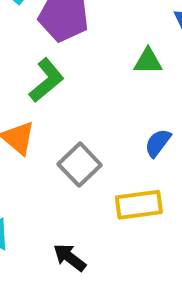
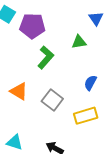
green L-shape: (47, 80) -> (46, 57), moved

